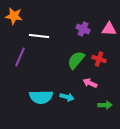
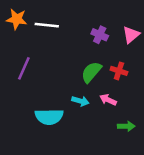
pink triangle: (109, 29) -> (131, 35), turned -42
white line: (39, 36) -> (47, 25), moved
cyan arrow: (67, 97) -> (80, 101), moved

